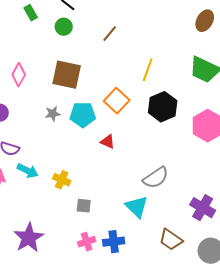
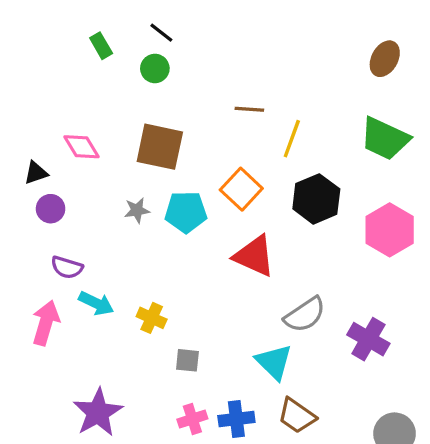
brown line: (110, 34) -> (249, 109), moved, turned 54
pink diamond: (19, 75) -> (82, 147), turned -60
red triangle: (108, 142) -> (254, 256), moved, size x1.8
purple cross: (203, 208) -> (368, 339), moved
brown trapezoid: (171, 240) -> (297, 416), moved

